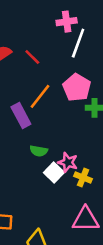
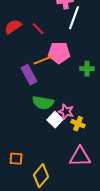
pink pentagon: (77, 88) -> (59, 53), moved, turned -30
orange line: (40, 96) -> (44, 60), turned 30
green semicircle: (39, 151) -> (43, 103), size x1.5

